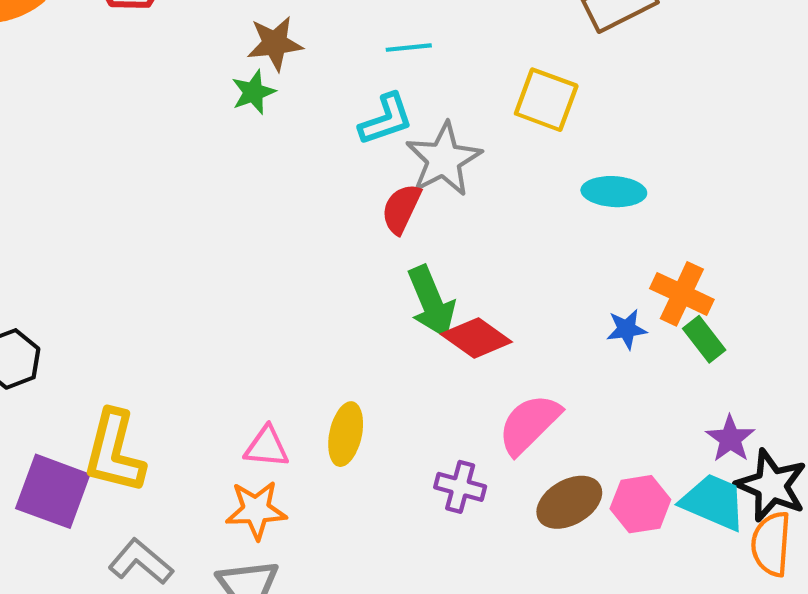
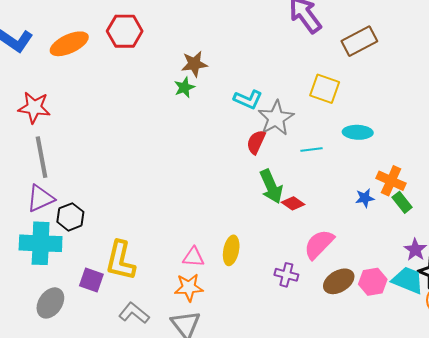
cyan line: (409, 48) -> (311, 149), moved
cyan L-shape: (386, 119) -> (248, 99), turned 44
red diamond: (476, 338) -> (293, 203), size x0.7
purple square: (53, 491) -> (91, 280), size x0.7

